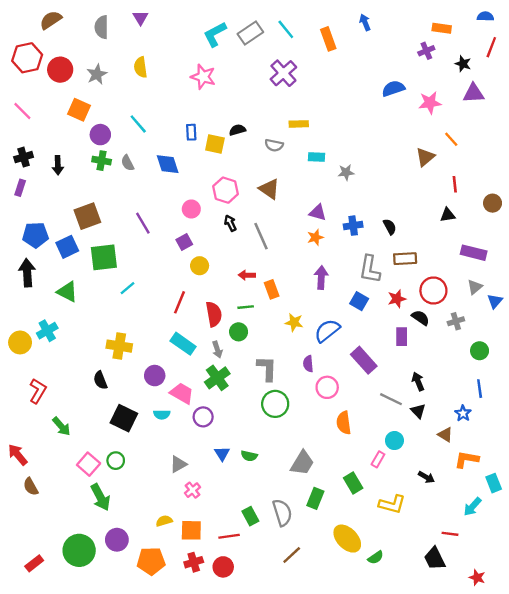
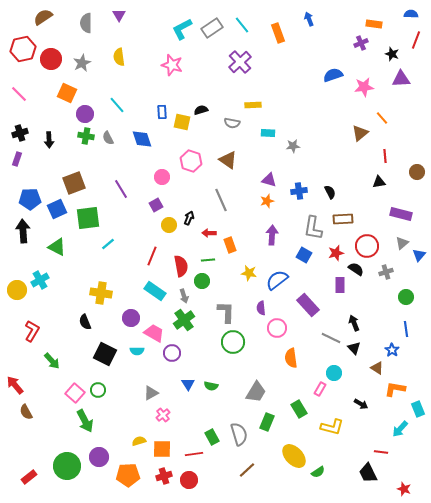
black arrow: (230, 223) -> (189, 218), moved, turned 48

